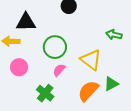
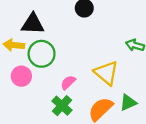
green circle: (55, 47) -> (42, 54), moved
green cross: (45, 93) -> (62, 106), moved

